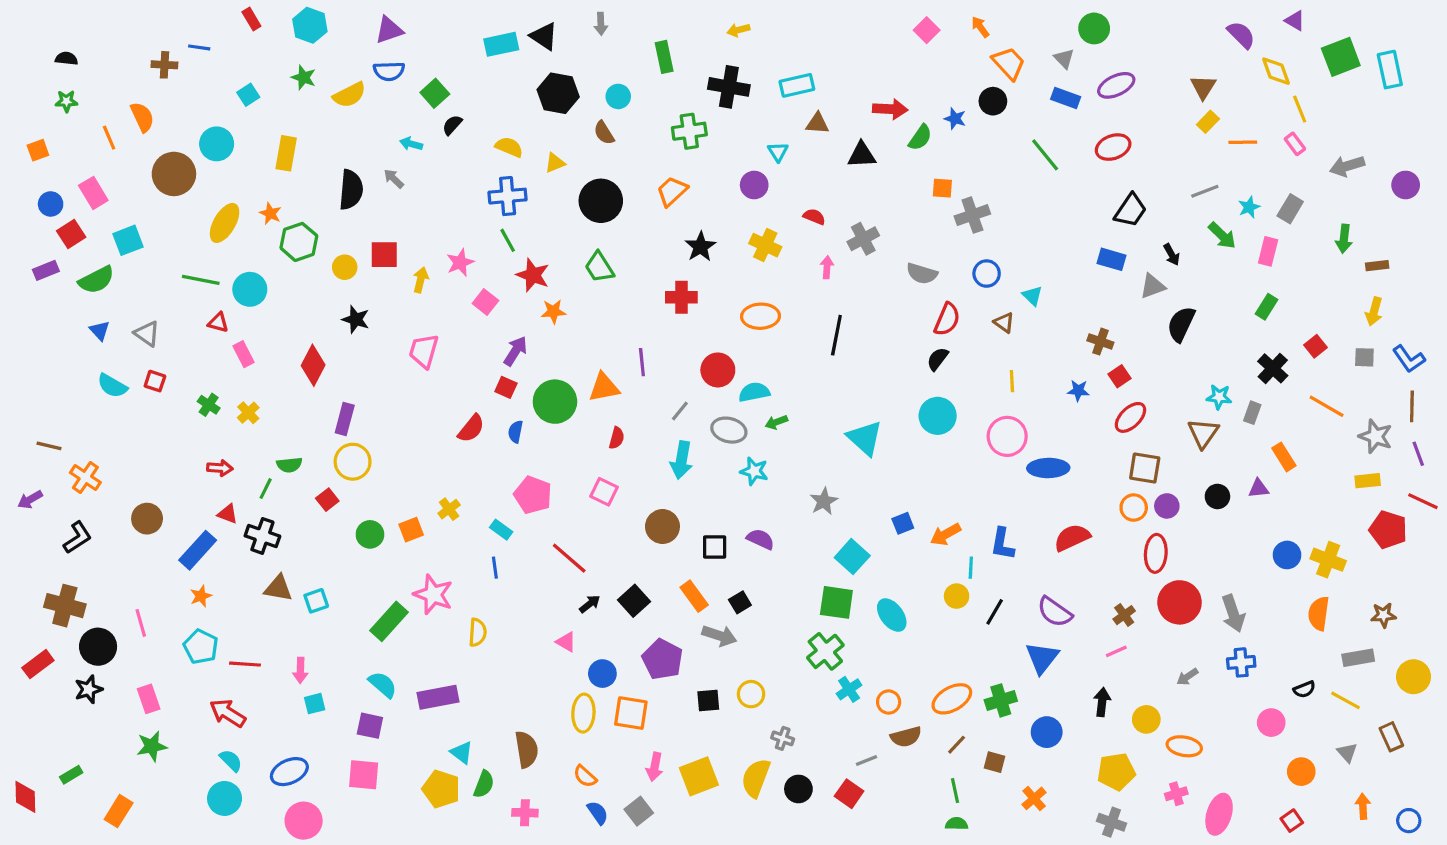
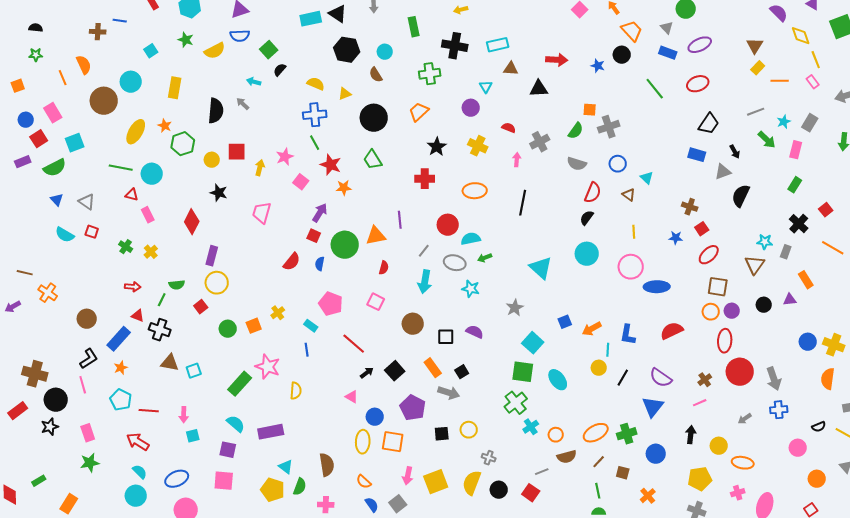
green semicircle: (920, 138) -> (576, 131), moved
black L-shape: (77, 538) -> (89, 359), moved

